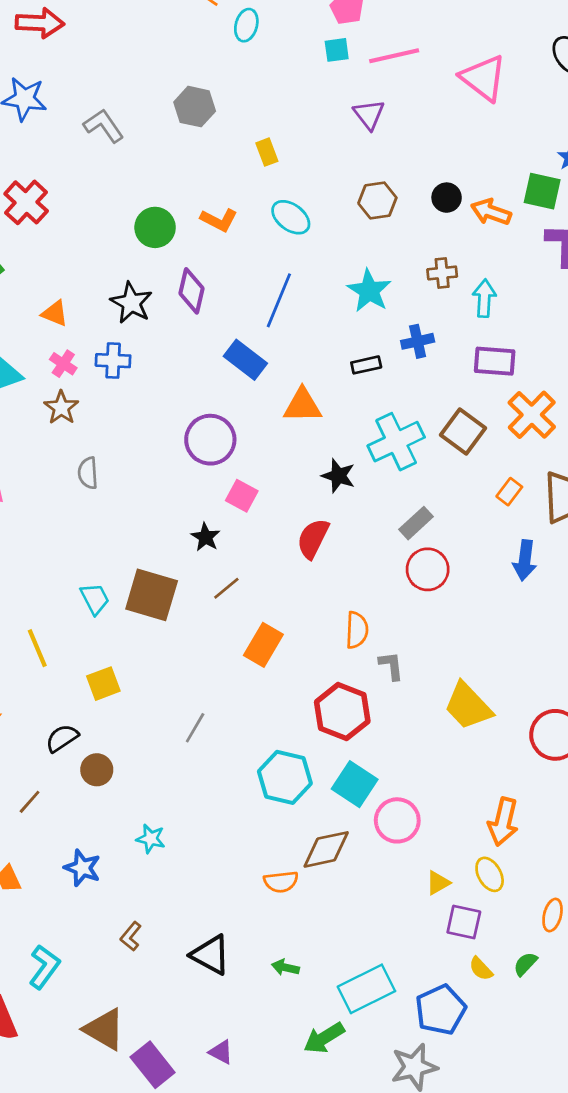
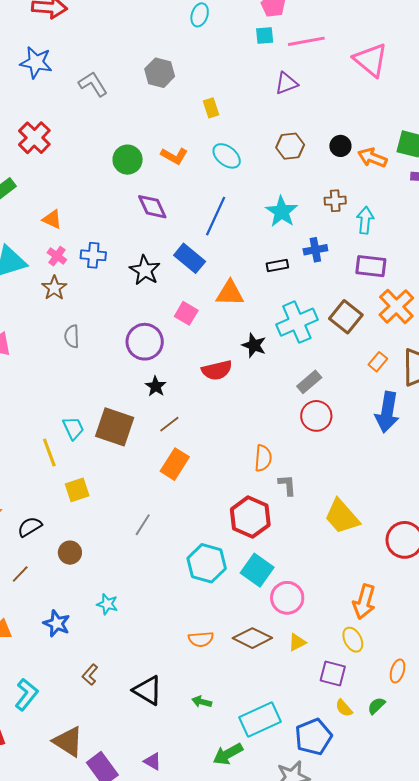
purple triangle: (369, 114) -> (286, 83), turned 45
purple diamond: (191, 291) -> (152, 207), turned -40
black star: (131, 303) -> (145, 270), moved
purple circle: (210, 440) -> (145, 342), moved
pink square: (242, 496) -> (186, 313), moved
red semicircle: (313, 538) -> (217, 370), moved, turned -132
blue arrow: (525, 560) -> (387, 412), size x1.4
orange rectangle: (263, 645) -> (175, 464), moved
yellow line: (37, 648) -> (49, 453), moved
black semicircle: (62, 738) -> (30, 527), moved
brown diamond: (326, 849) -> (252, 638), moved, turned 36
yellow triangle: (438, 883) -> (297, 642), moved

